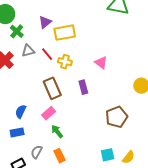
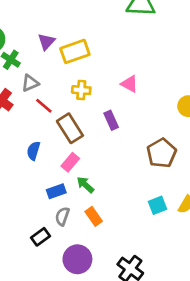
red line: (47, 54) -> (44, 106), moved
blue semicircle: (21, 111) -> (33, 151), moved
blue rectangle: (17, 132) -> (56, 191), moved

